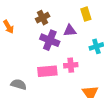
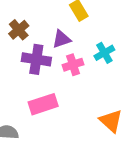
pink cross: (71, 65) -> (73, 65), moved

